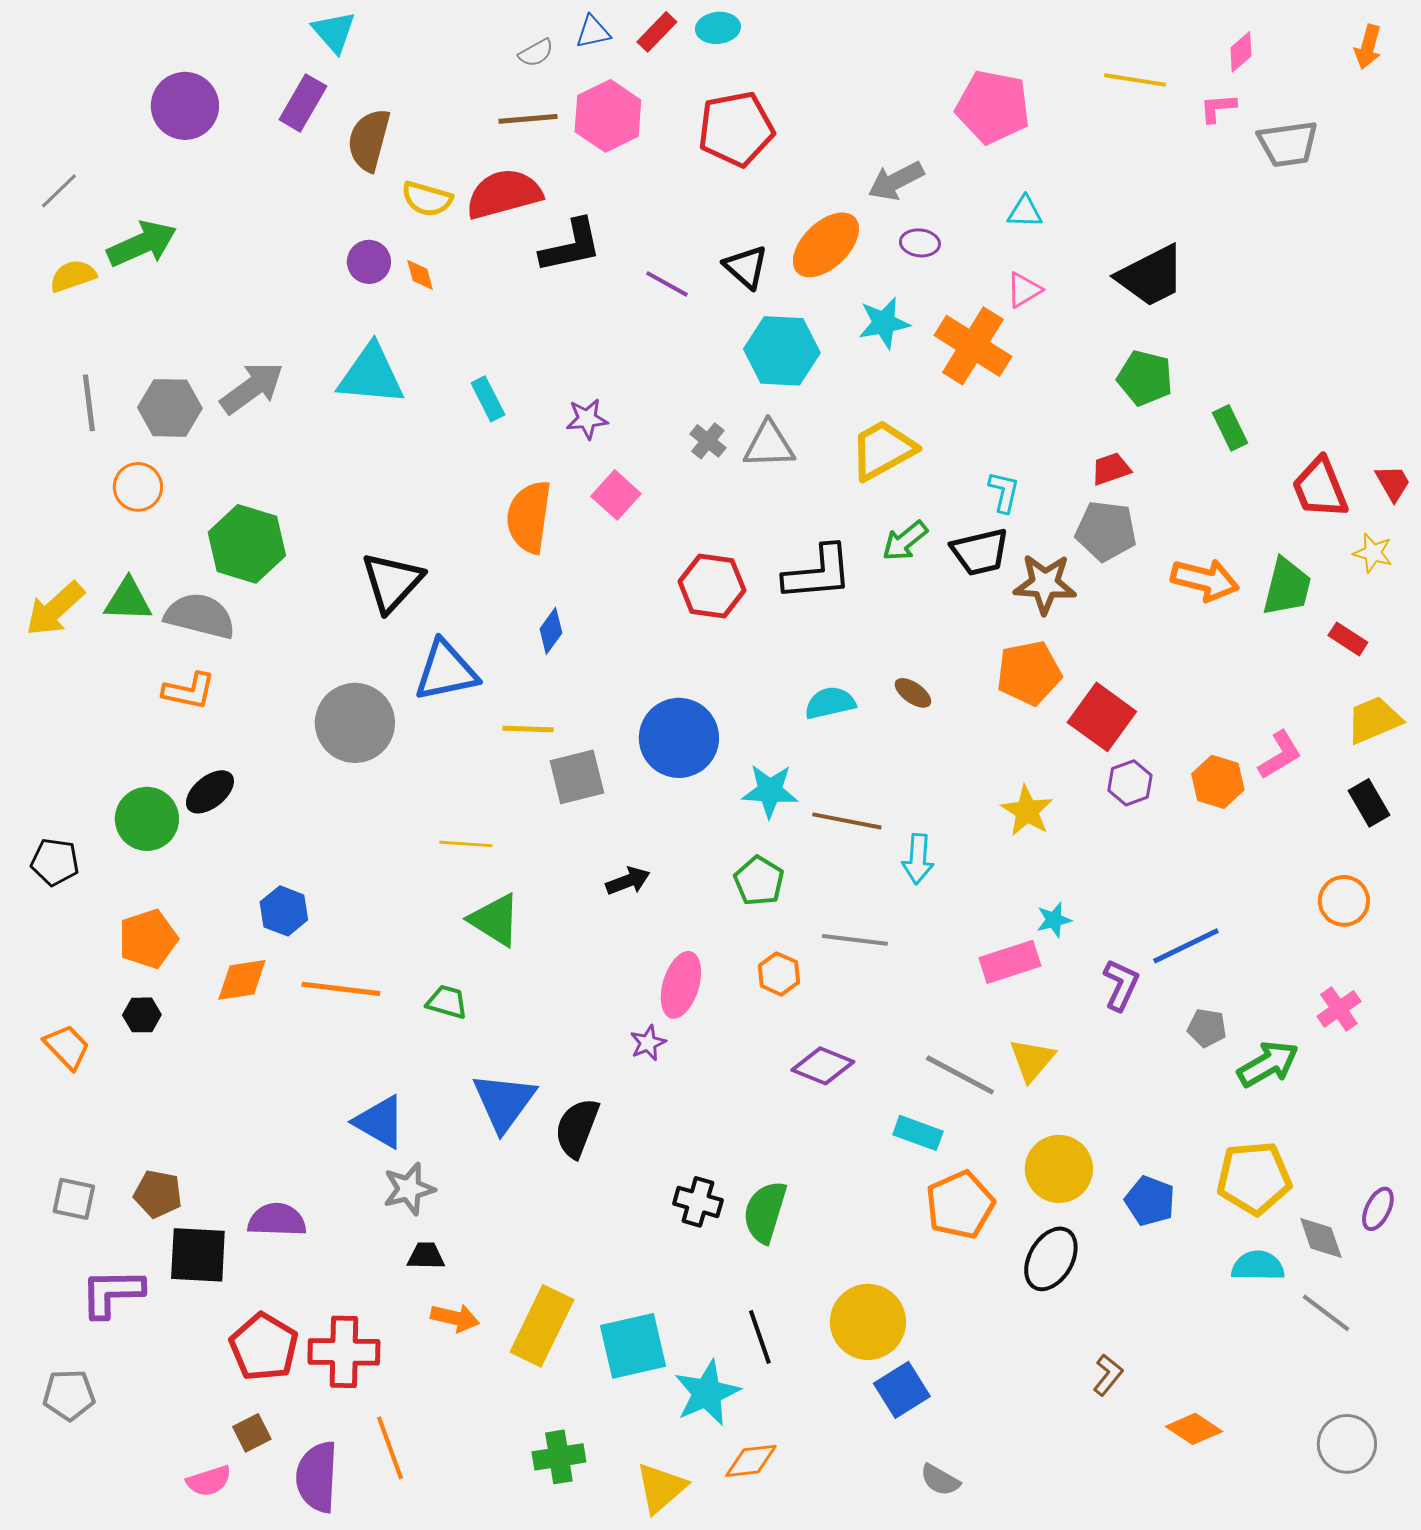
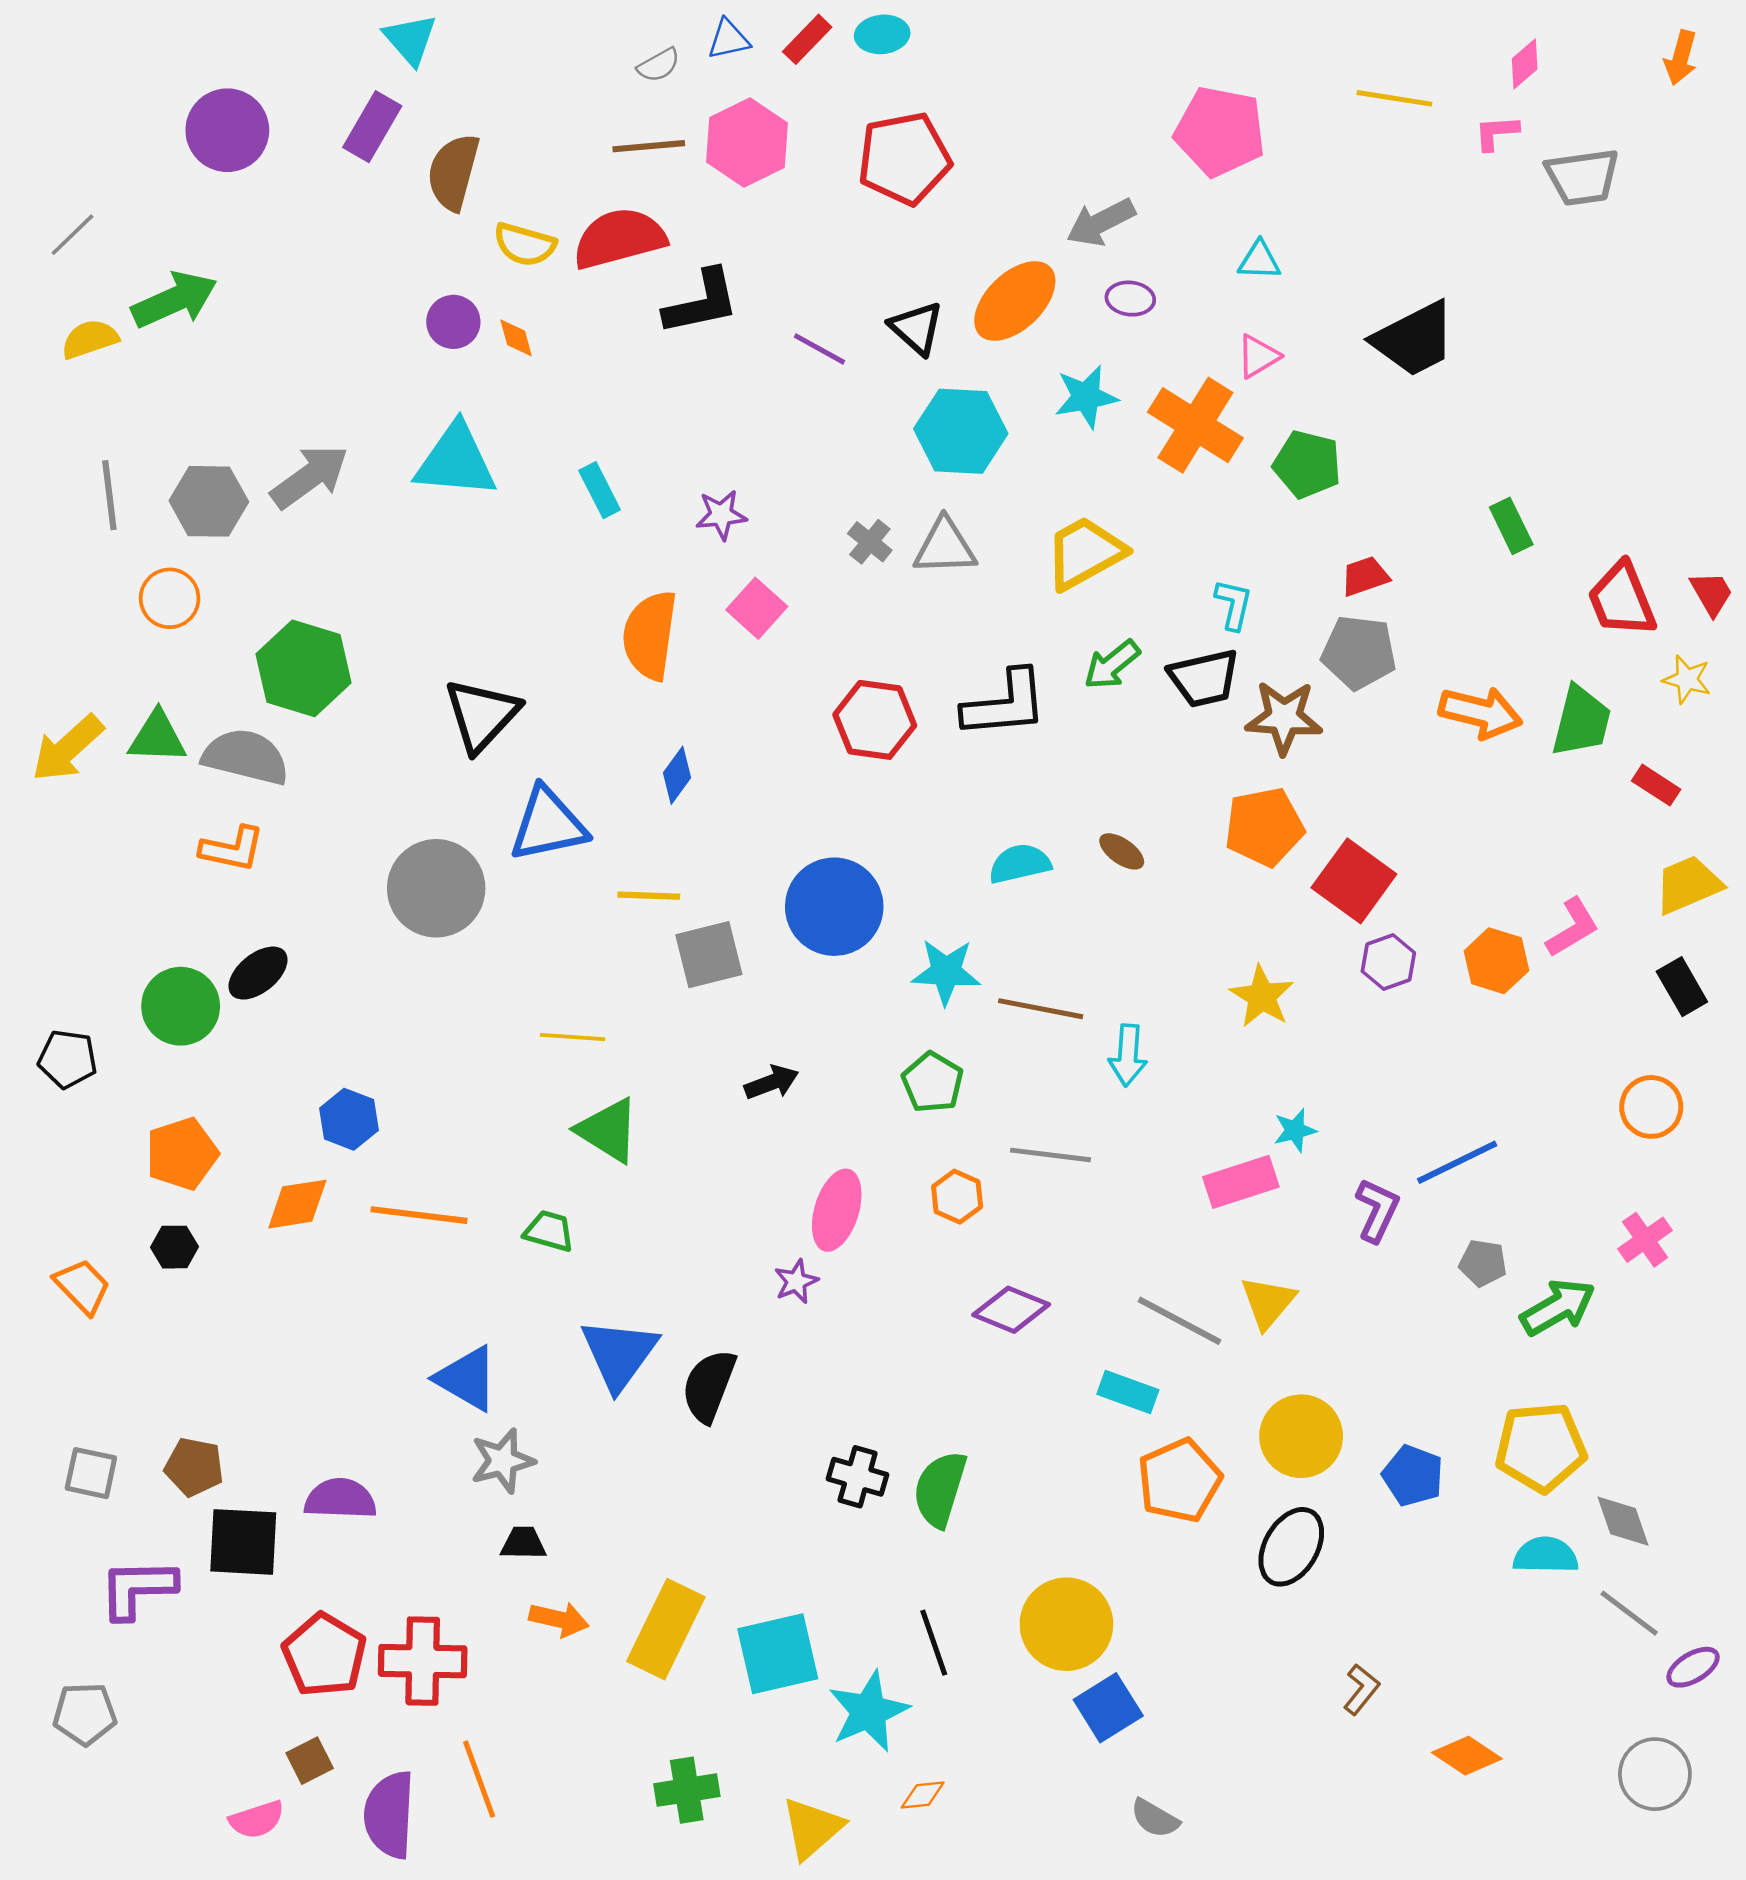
green pentagon: (1145, 378) -> (1307, 464), moved
purple ellipse: (1378, 1209) -> (1693, 1667), moved, turned 33
orange diamond: (751, 1461) -> (923, 1795), size x0.7

